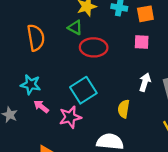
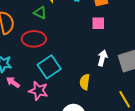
red ellipse: (94, 47) -> (34, 39), moved
pink star: (70, 117) -> (38, 91), turned 30

